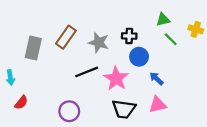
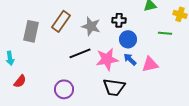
green line: (171, 39) -> (165, 33), moved, turned -40
pink star: (116, 79) -> (107, 59), turned 30
blue arrow: (156, 79) -> (130, 59), moved
pink triangle: (158, 105) -> (150, 64), moved

